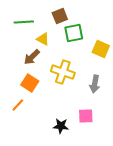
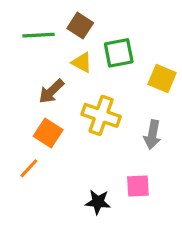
brown square: (60, 16) -> (80, 26), moved, turned -35
yellow triangle: (43, 39) -> (82, 62), moved

